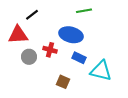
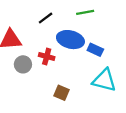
black line: (32, 15) -> (46, 18), moved
blue rectangle: (79, 58) -> (95, 50), moved

